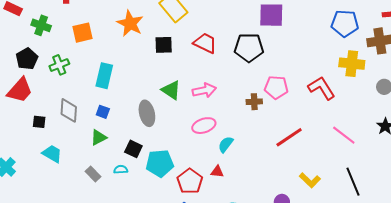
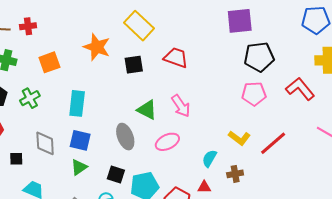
black pentagon: (249, 48) -> (259, 57), moved
pink arrow: (204, 90) -> (181, 106), turned 75
brown cross: (254, 102) -> (235, 174), moved
blue square: (103, 112) -> (80, 140), size x1.5
pink ellipse: (204, 126) -> (167, 142), moved
yellow L-shape: (310, 180) -> (239, 138), moved

